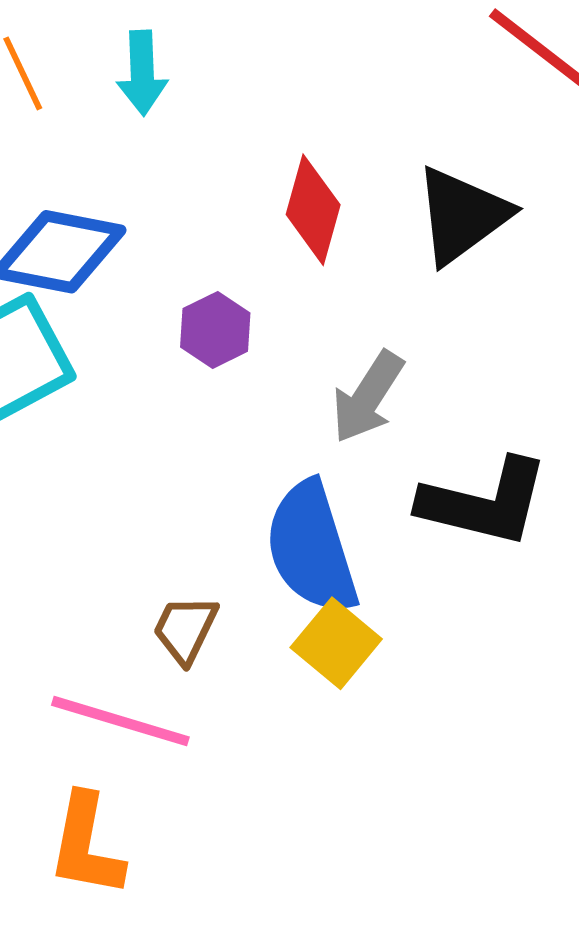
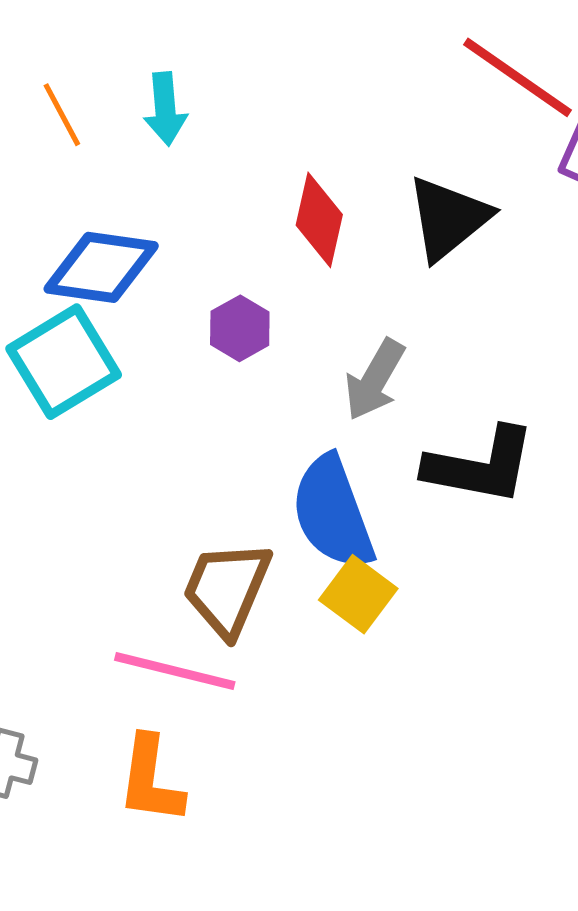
brown trapezoid: (185, 629) -> (227, 589), size x1.6

